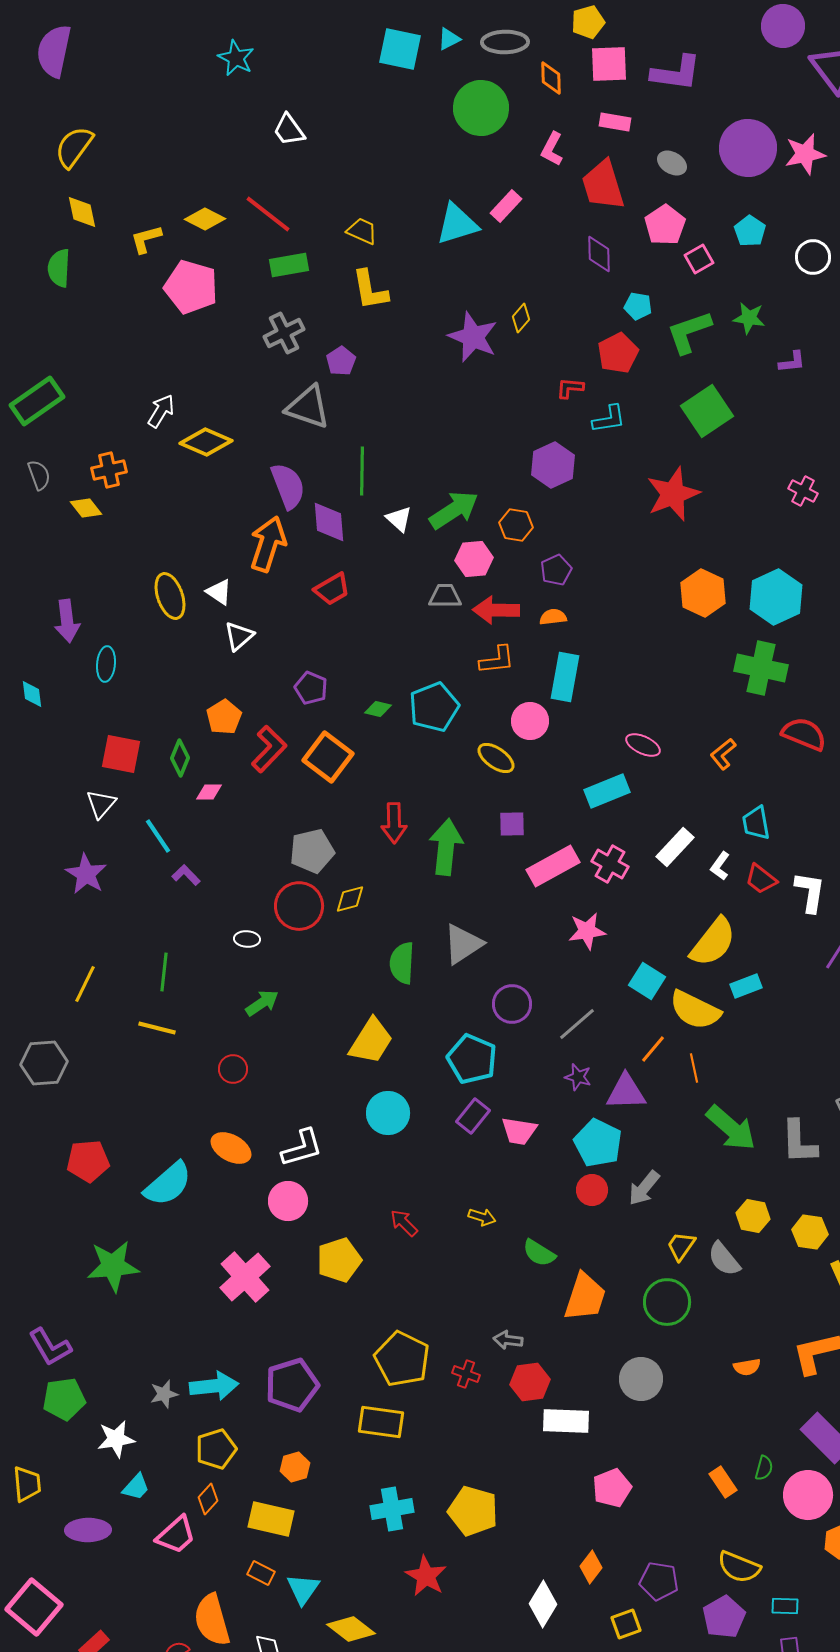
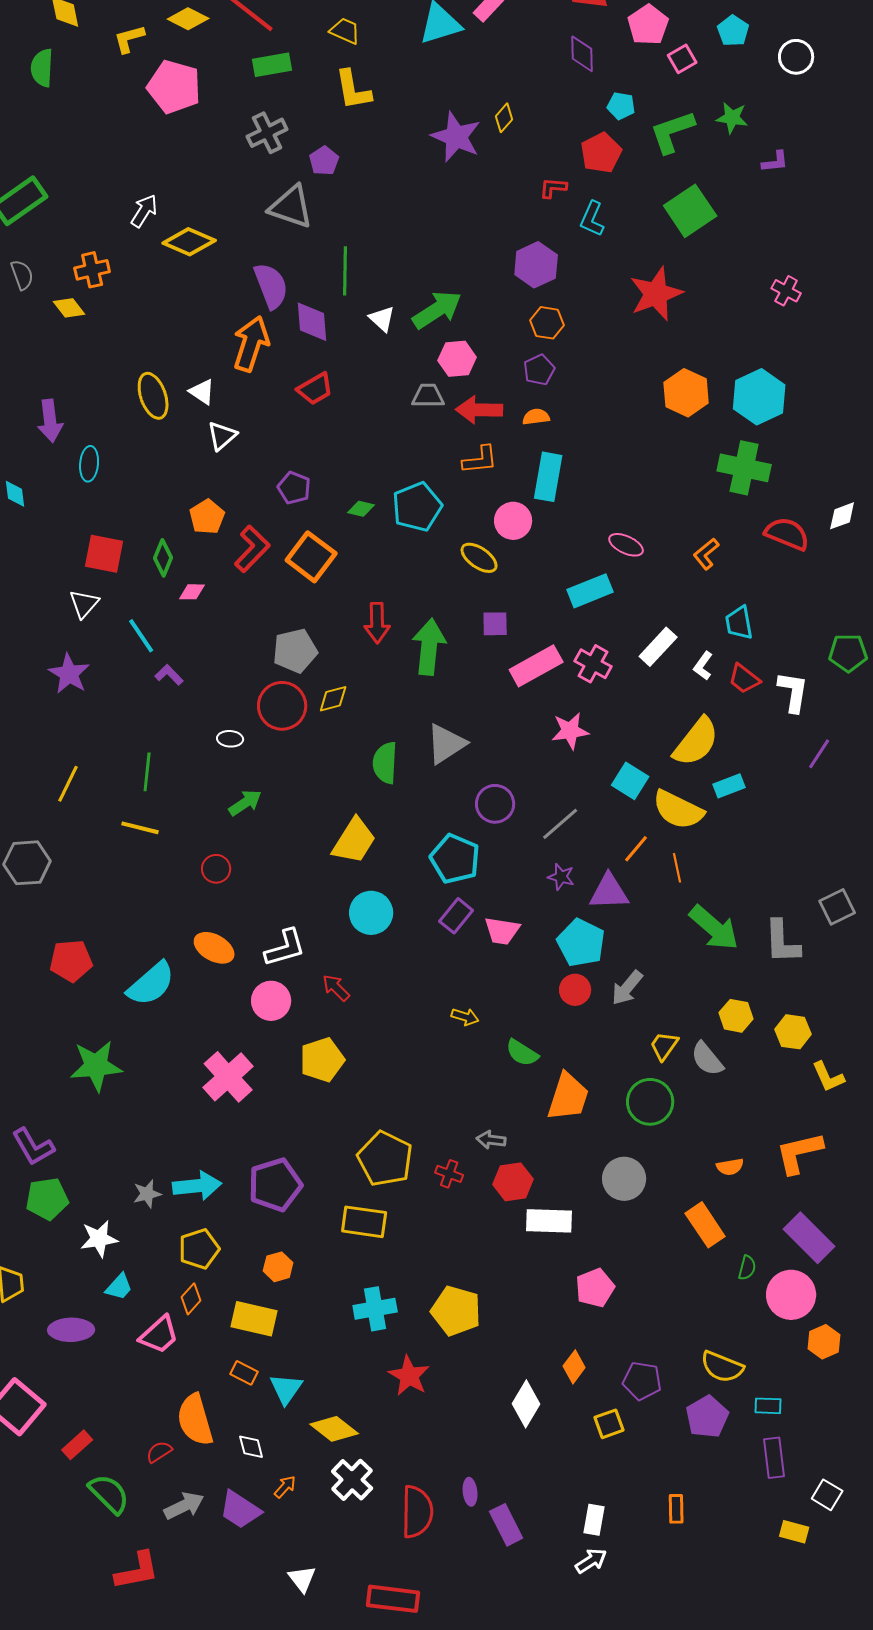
cyan L-shape: (609, 419) -> (592, 219), turned 123
orange hexagon: (516, 525) -> (547, 323), moved
red arrow: (404, 1223) -> (336, 988), moved
orange rectangle: (723, 1482) -> (705, 1225), moved, size x1.4

